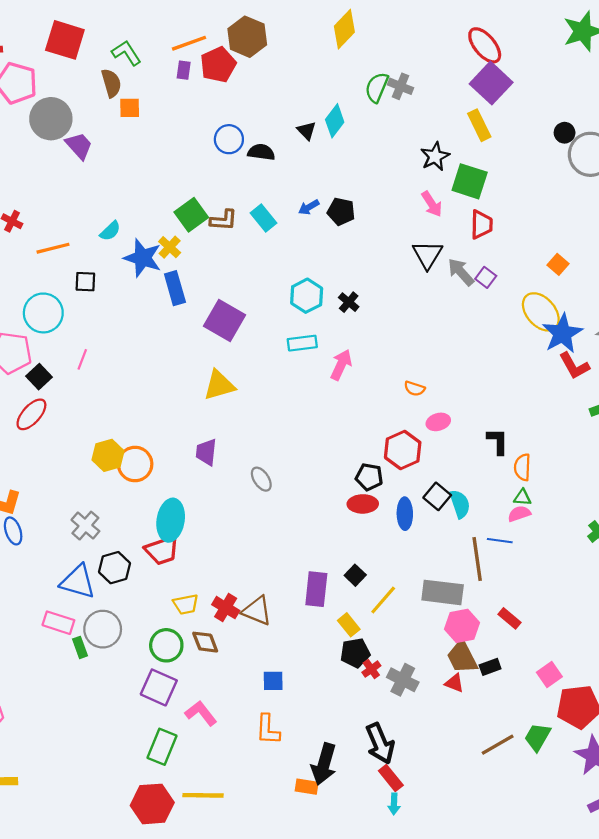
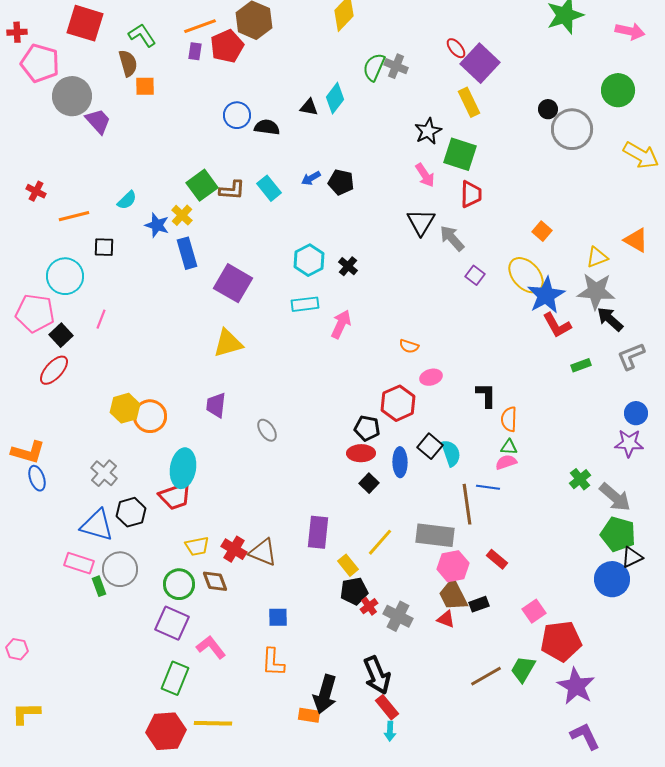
red ellipse: (485, 45) -> (456, 48), moved, size x0.6
black triangle: (307, 131) -> (309, 107), turned -36
blue star: (143, 258) -> (157, 225), size x0.7
purple square: (486, 277) -> (475, 275), moved
black square: (355, 575) -> (369, 483), moved

